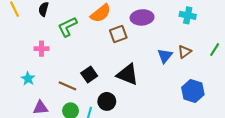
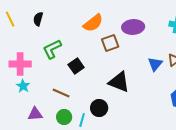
green L-shape: (67, 27) -> (52, 49), moved
pink cross: (41, 49) -> (20, 64), moved, size x1.5
black square: (89, 74) -> (76, 66), moved

